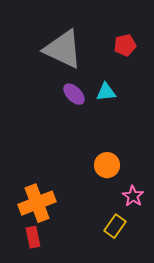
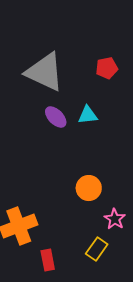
red rectangle: (33, 237) -> (48, 260), moved

